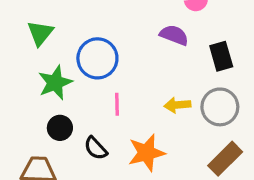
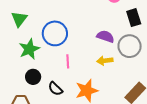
purple semicircle: (174, 35) -> (105, 36), moved
black rectangle: (221, 56) -> (134, 18), moved
gray circle: (220, 107) -> (130, 46), moved

